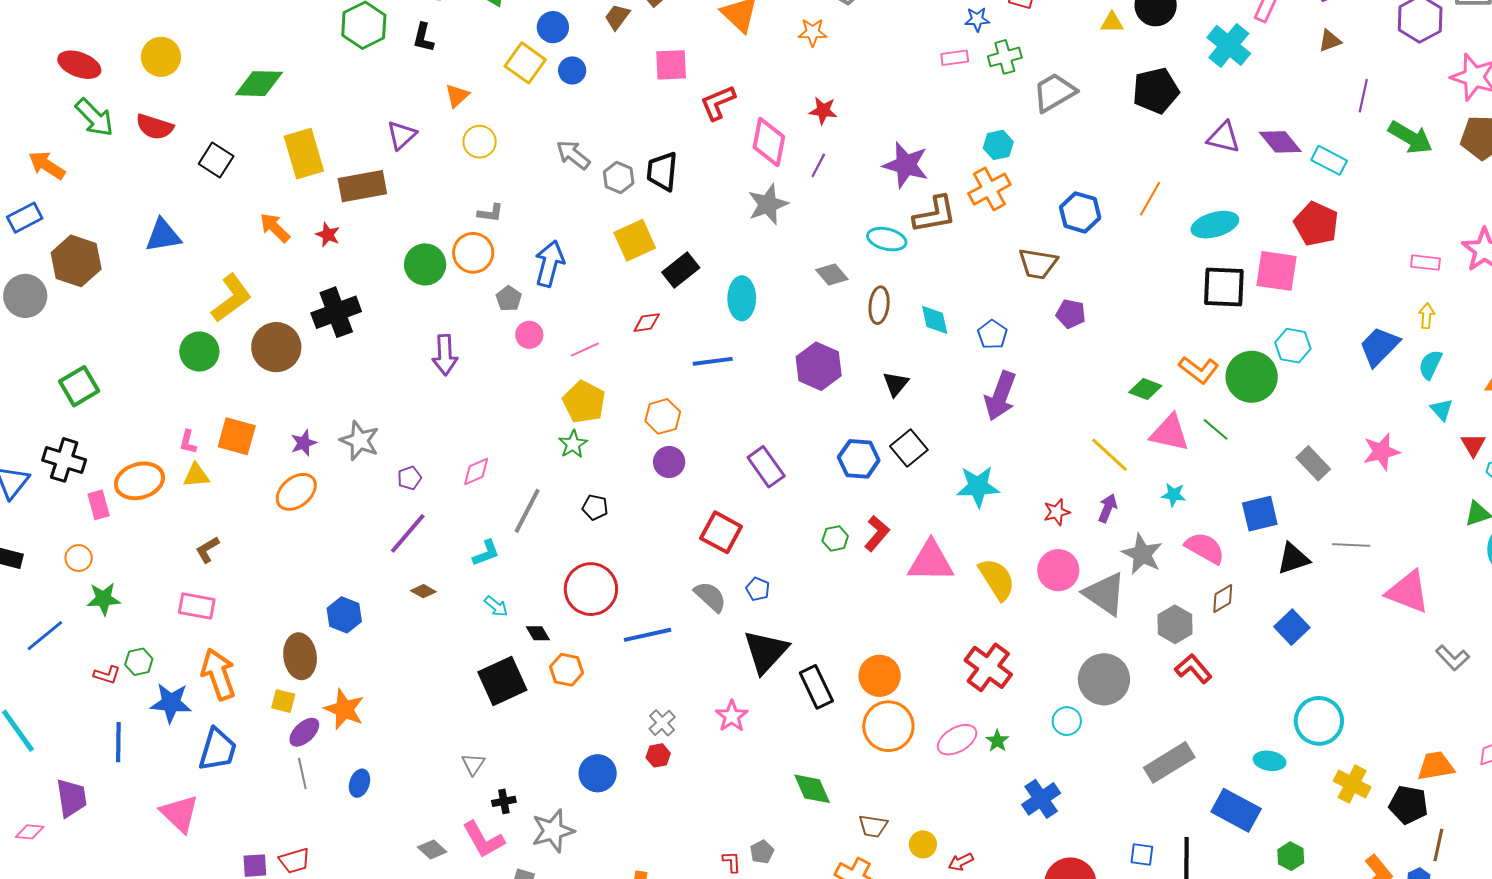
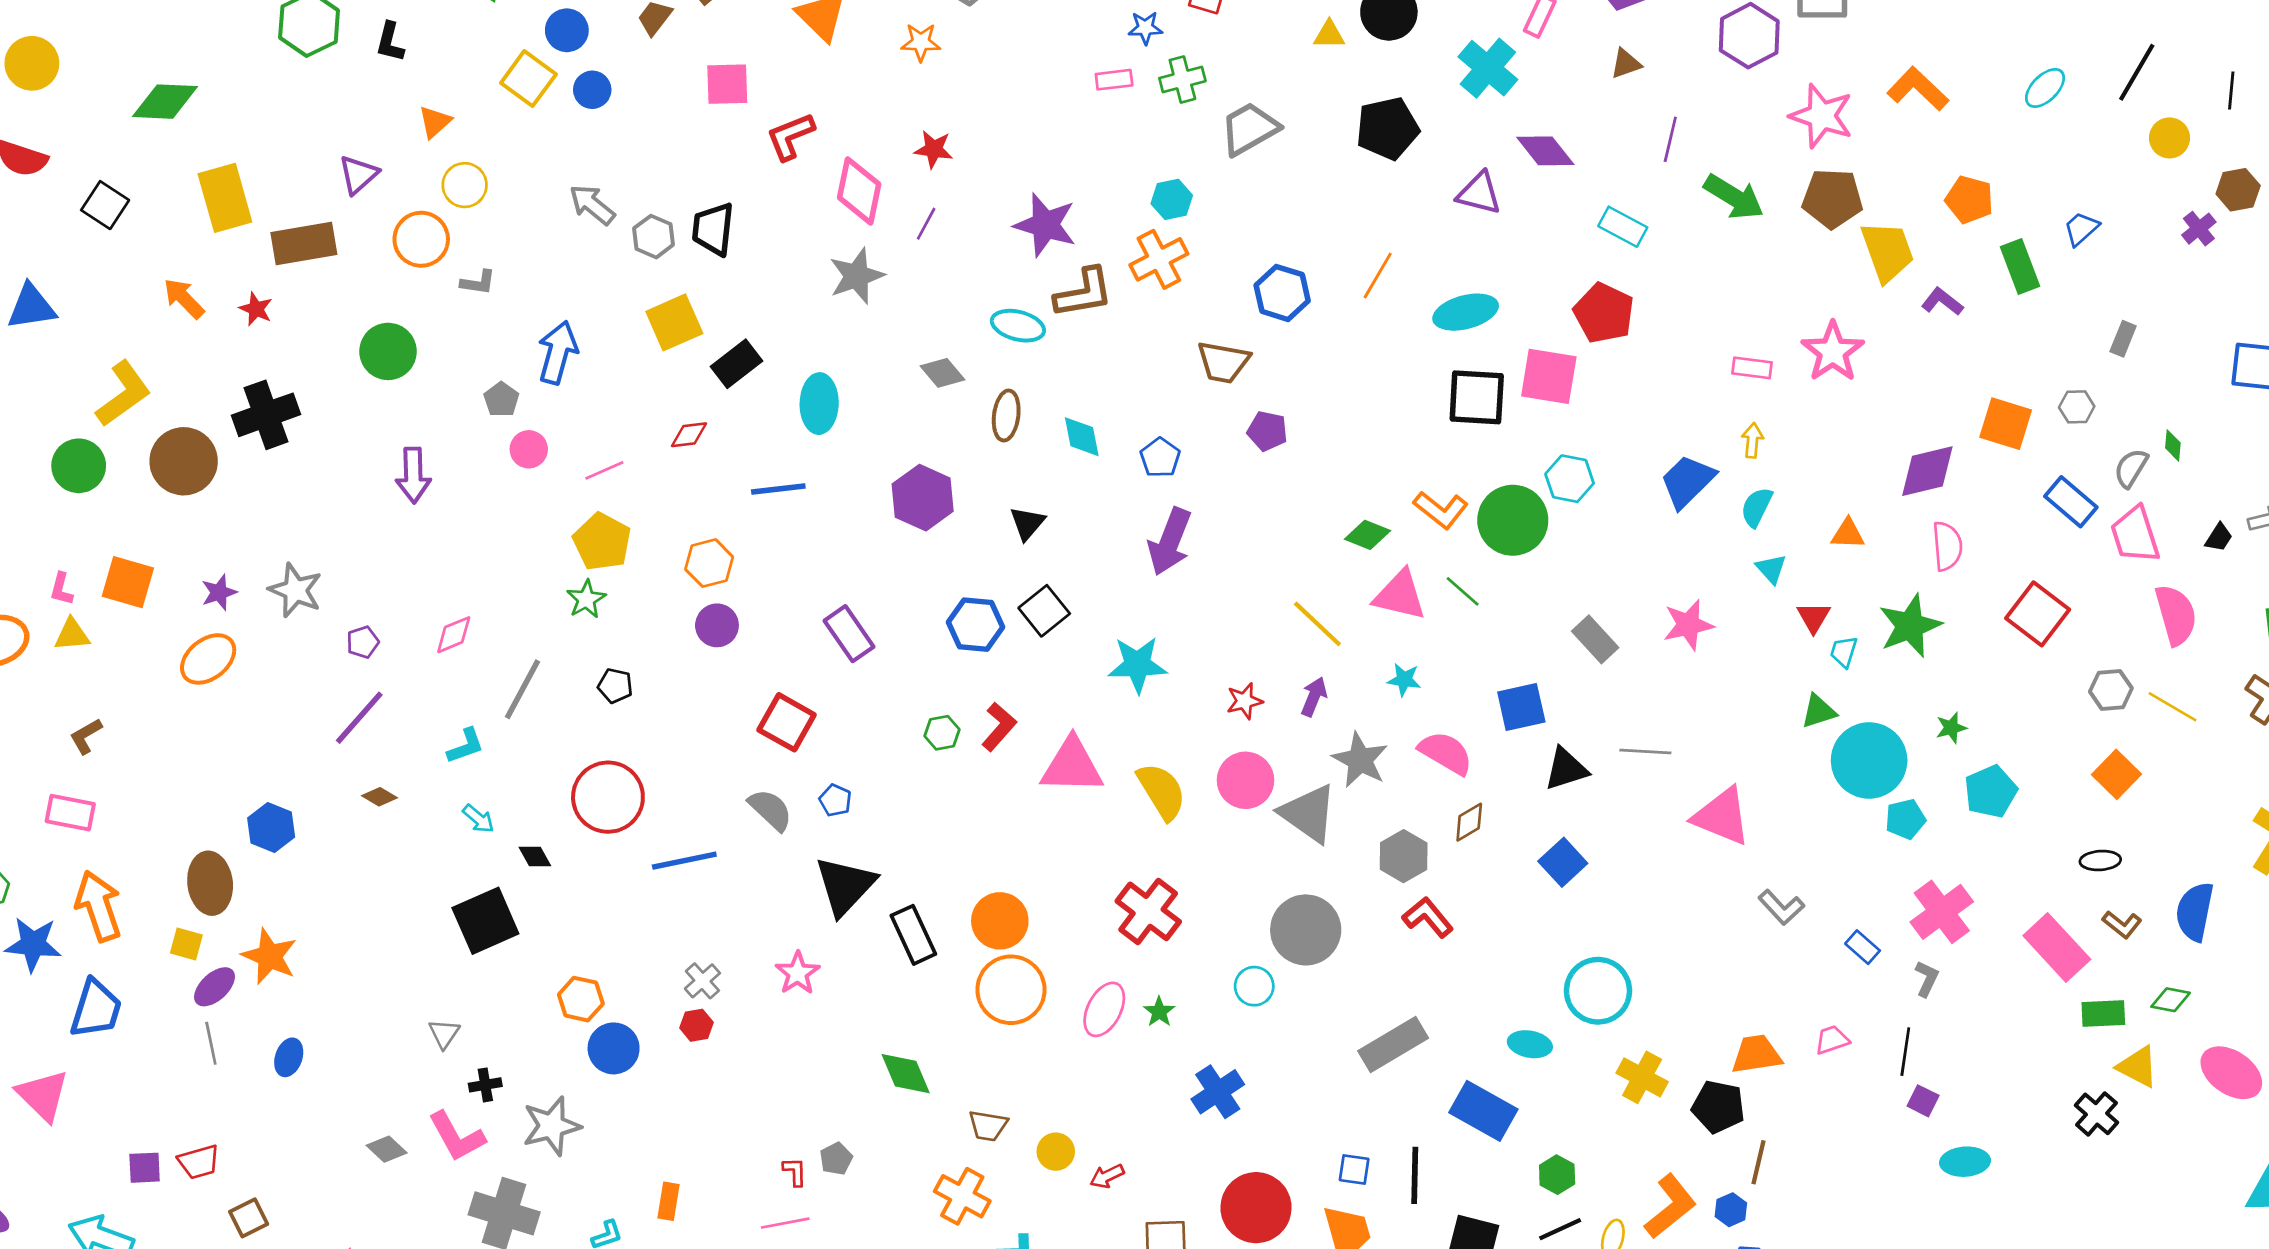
purple diamond: (1280, 142) -> (1545, 151), moved
orange circle: (473, 253) -> (421, 239), moved
orange hexagon: (567, 670) -> (581, 999), moved
pink ellipse: (957, 740) -> (1104, 1009), turned -33

